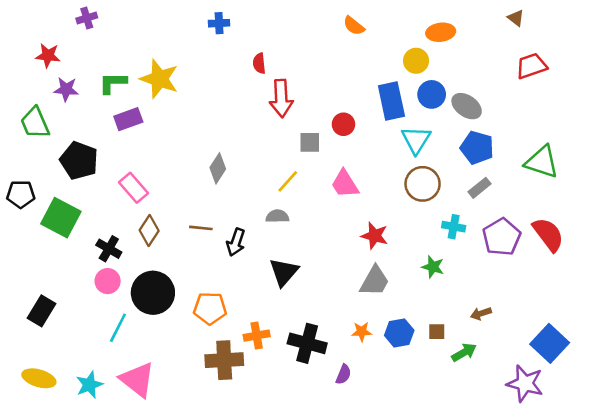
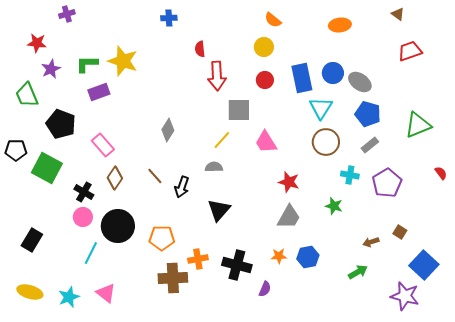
yellow circle: (416, 61) -> (264, 47), moved
purple star: (66, 89) -> (51, 69), turned -30
red circle: (343, 124) -> (265, 80), moved
gray square: (310, 142) -> (239, 110), size x1.4
green triangle: (542, 162) -> (418, 125), turned -40
brown line: (201, 228) -> (155, 176), turned 42
red semicircle: (548, 234) -> (441, 173), moved, size x0.5
brown square: (437, 332) -> (400, 232), moved, turned 32
pink triangle: (137, 380) -> (106, 293), size x0.7

